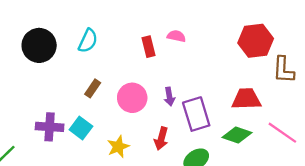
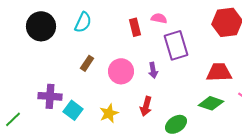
purple rectangle: (196, 114) -> (176, 45), moved
cyan square: (81, 128) -> (73, 110), moved

